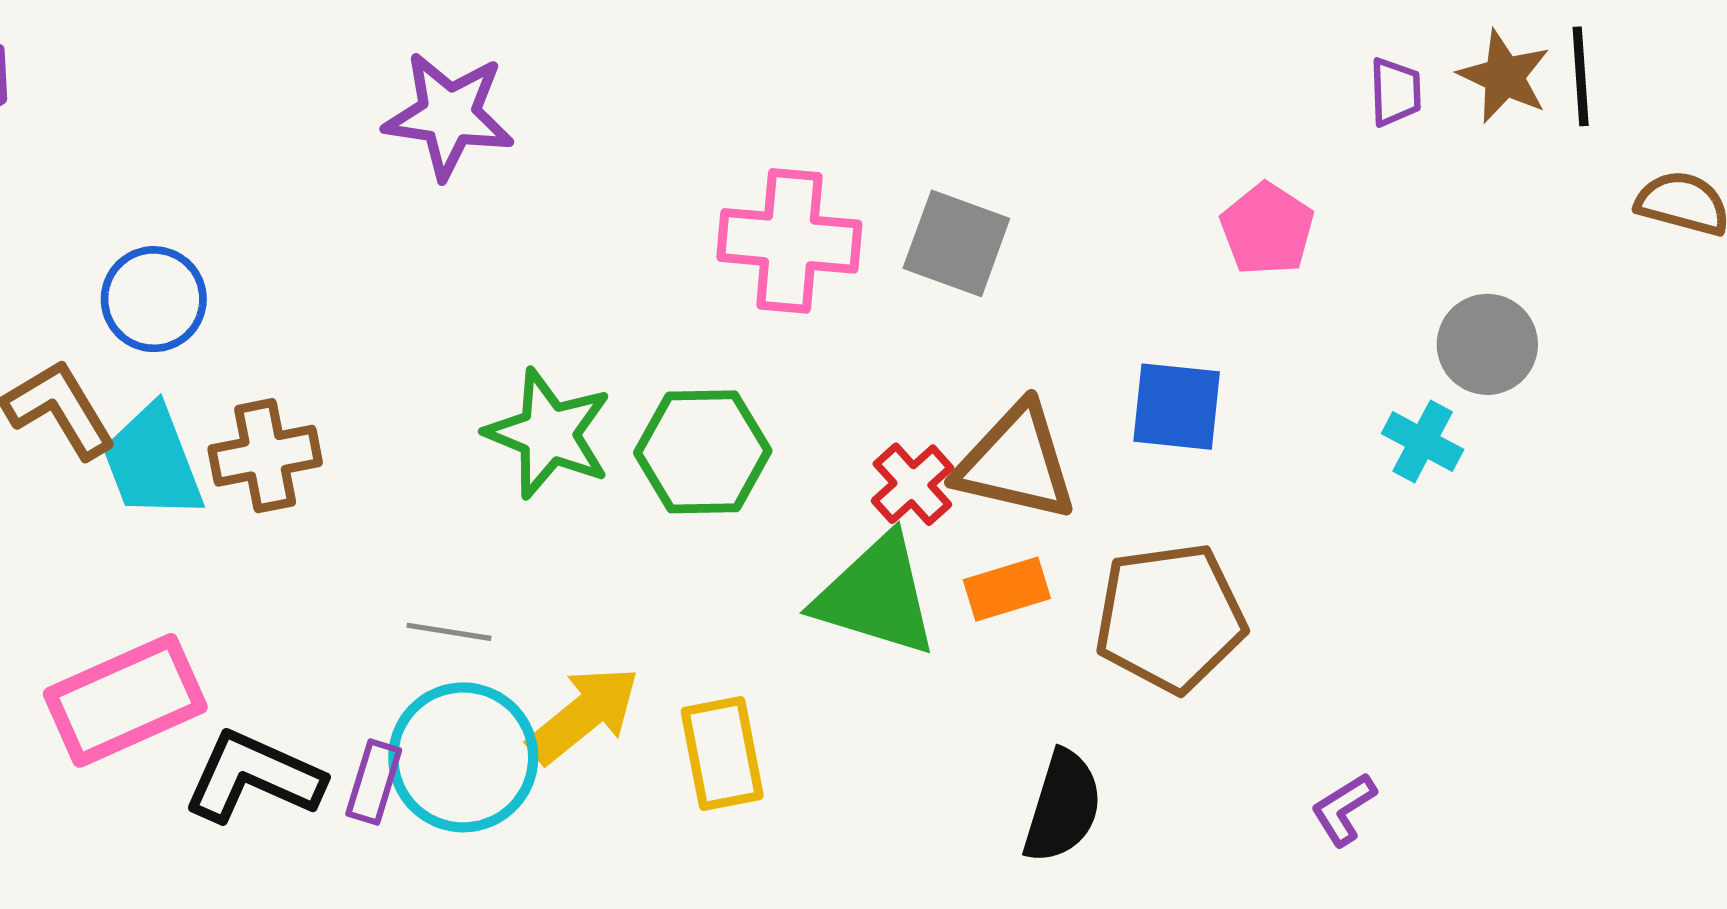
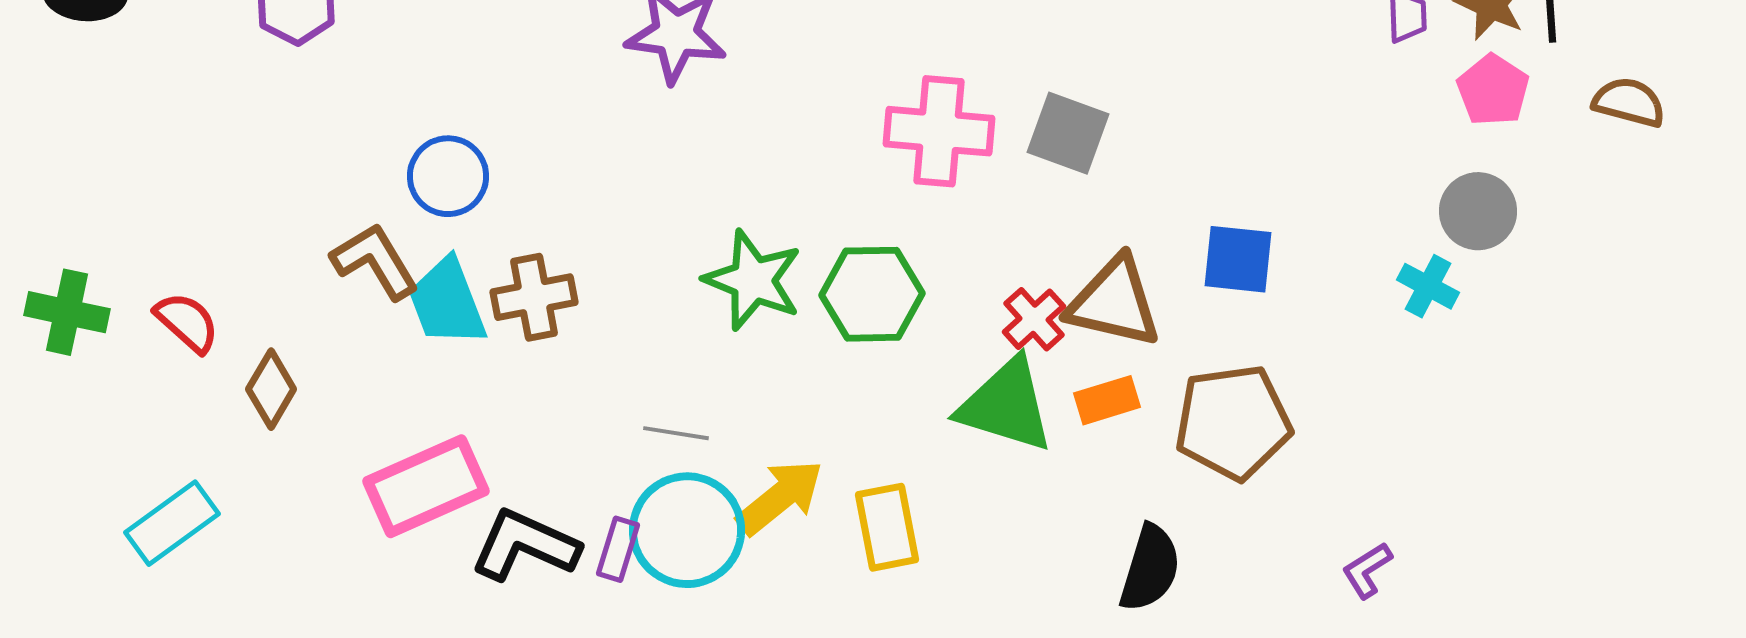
pink pentagon: (1267, 229) -> (1493, 90), moved

